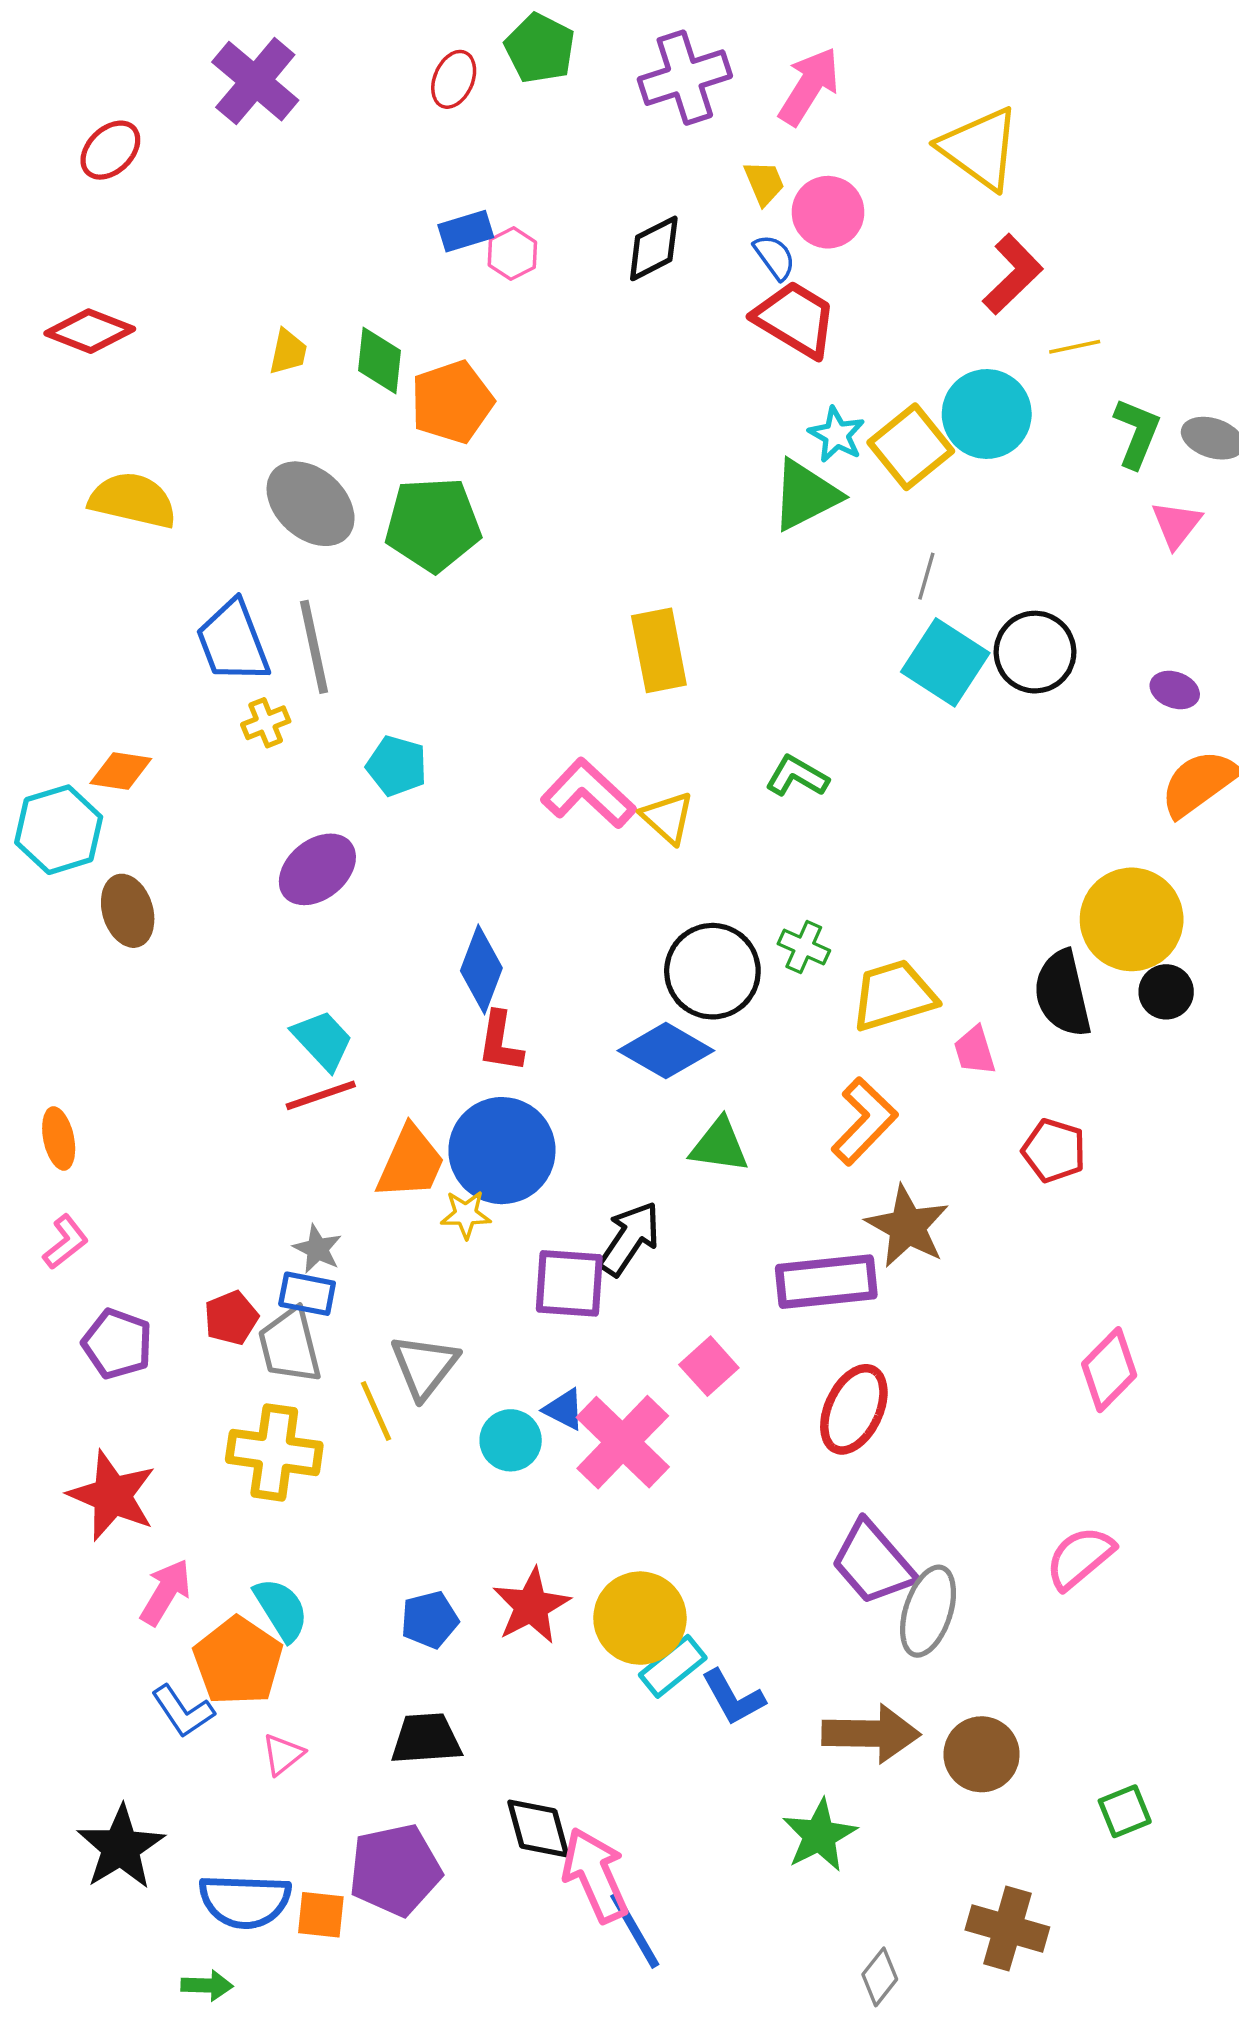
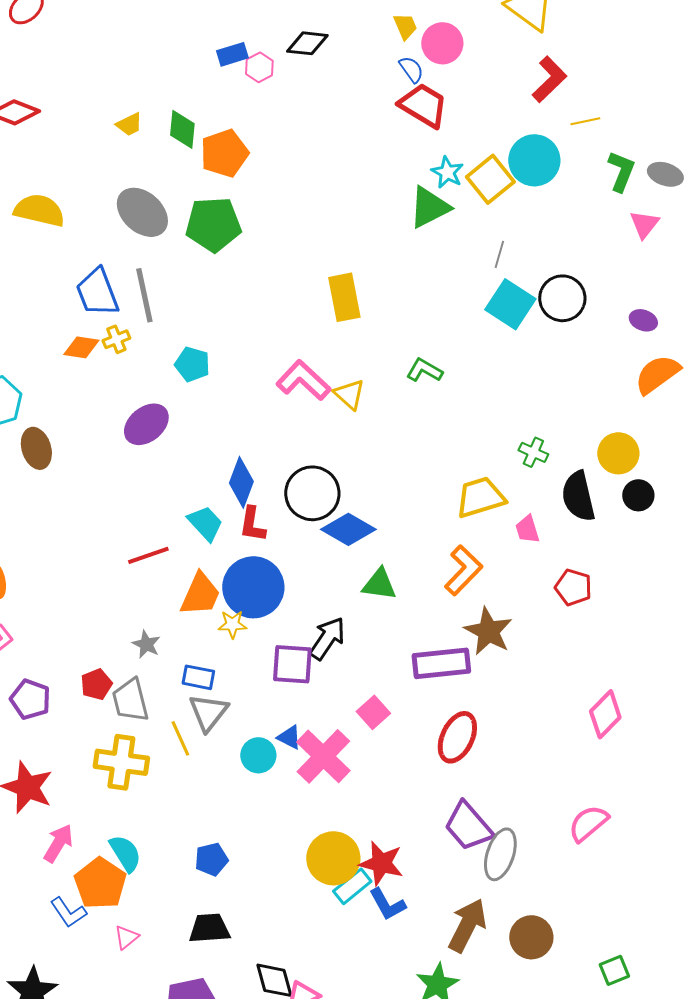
black diamond: (654, 248) -> (307, 43), moved, turned 33
yellow trapezoid: (288, 352) -> (129, 124), turned 52
orange diamond: (121, 771) -> (81, 347), moved
yellow circle: (1132, 919) -> (618, 453), size x0.7
green cross: (804, 947) -> (533, 452), moved
black circle: (712, 971) -> (312, 493), moved
cyan trapezoid: (323, 1040) -> (205, 523), moved
blue rectangle: (307, 1294) -> (198, 677), moved
red star: (531, 1606) -> (381, 863), moved, turned -30
brown arrow: (871, 1734) -> (467, 925), turned -64

